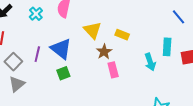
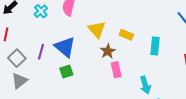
cyan rectangle: (167, 47) -> (155, 46), moved
cyan arrow: (150, 62) -> (145, 85), moved

